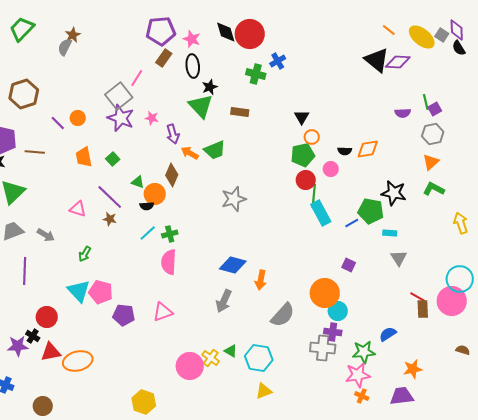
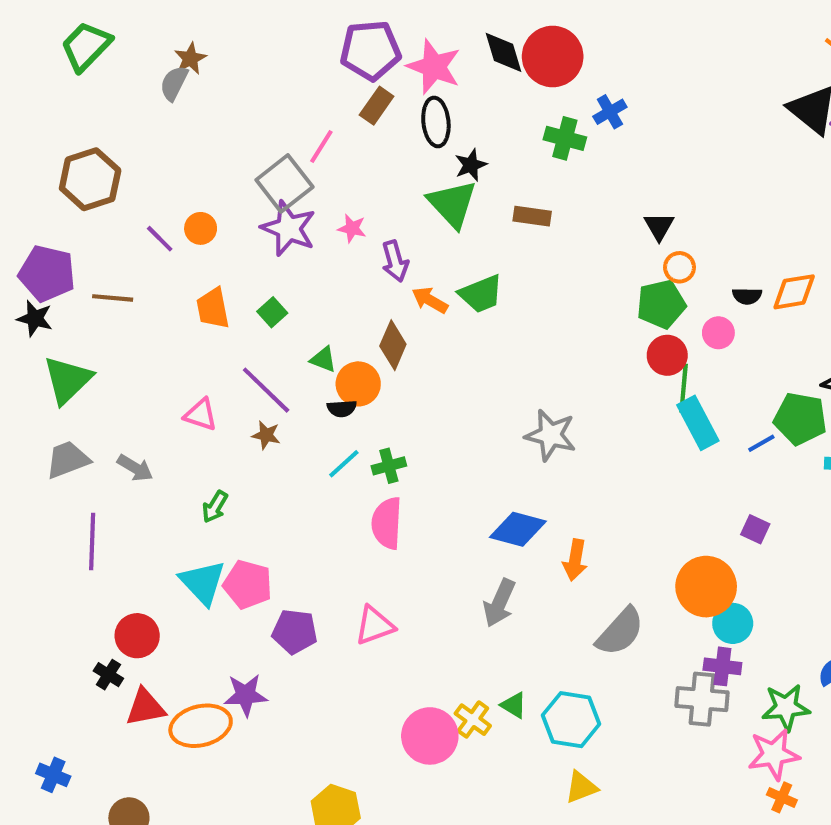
pink star: (192, 39) -> (434, 67), size x1.5
gray star: (234, 199) -> (551, 435), moved, turned 30
purple star: (18, 346) -> (246, 695), moved

